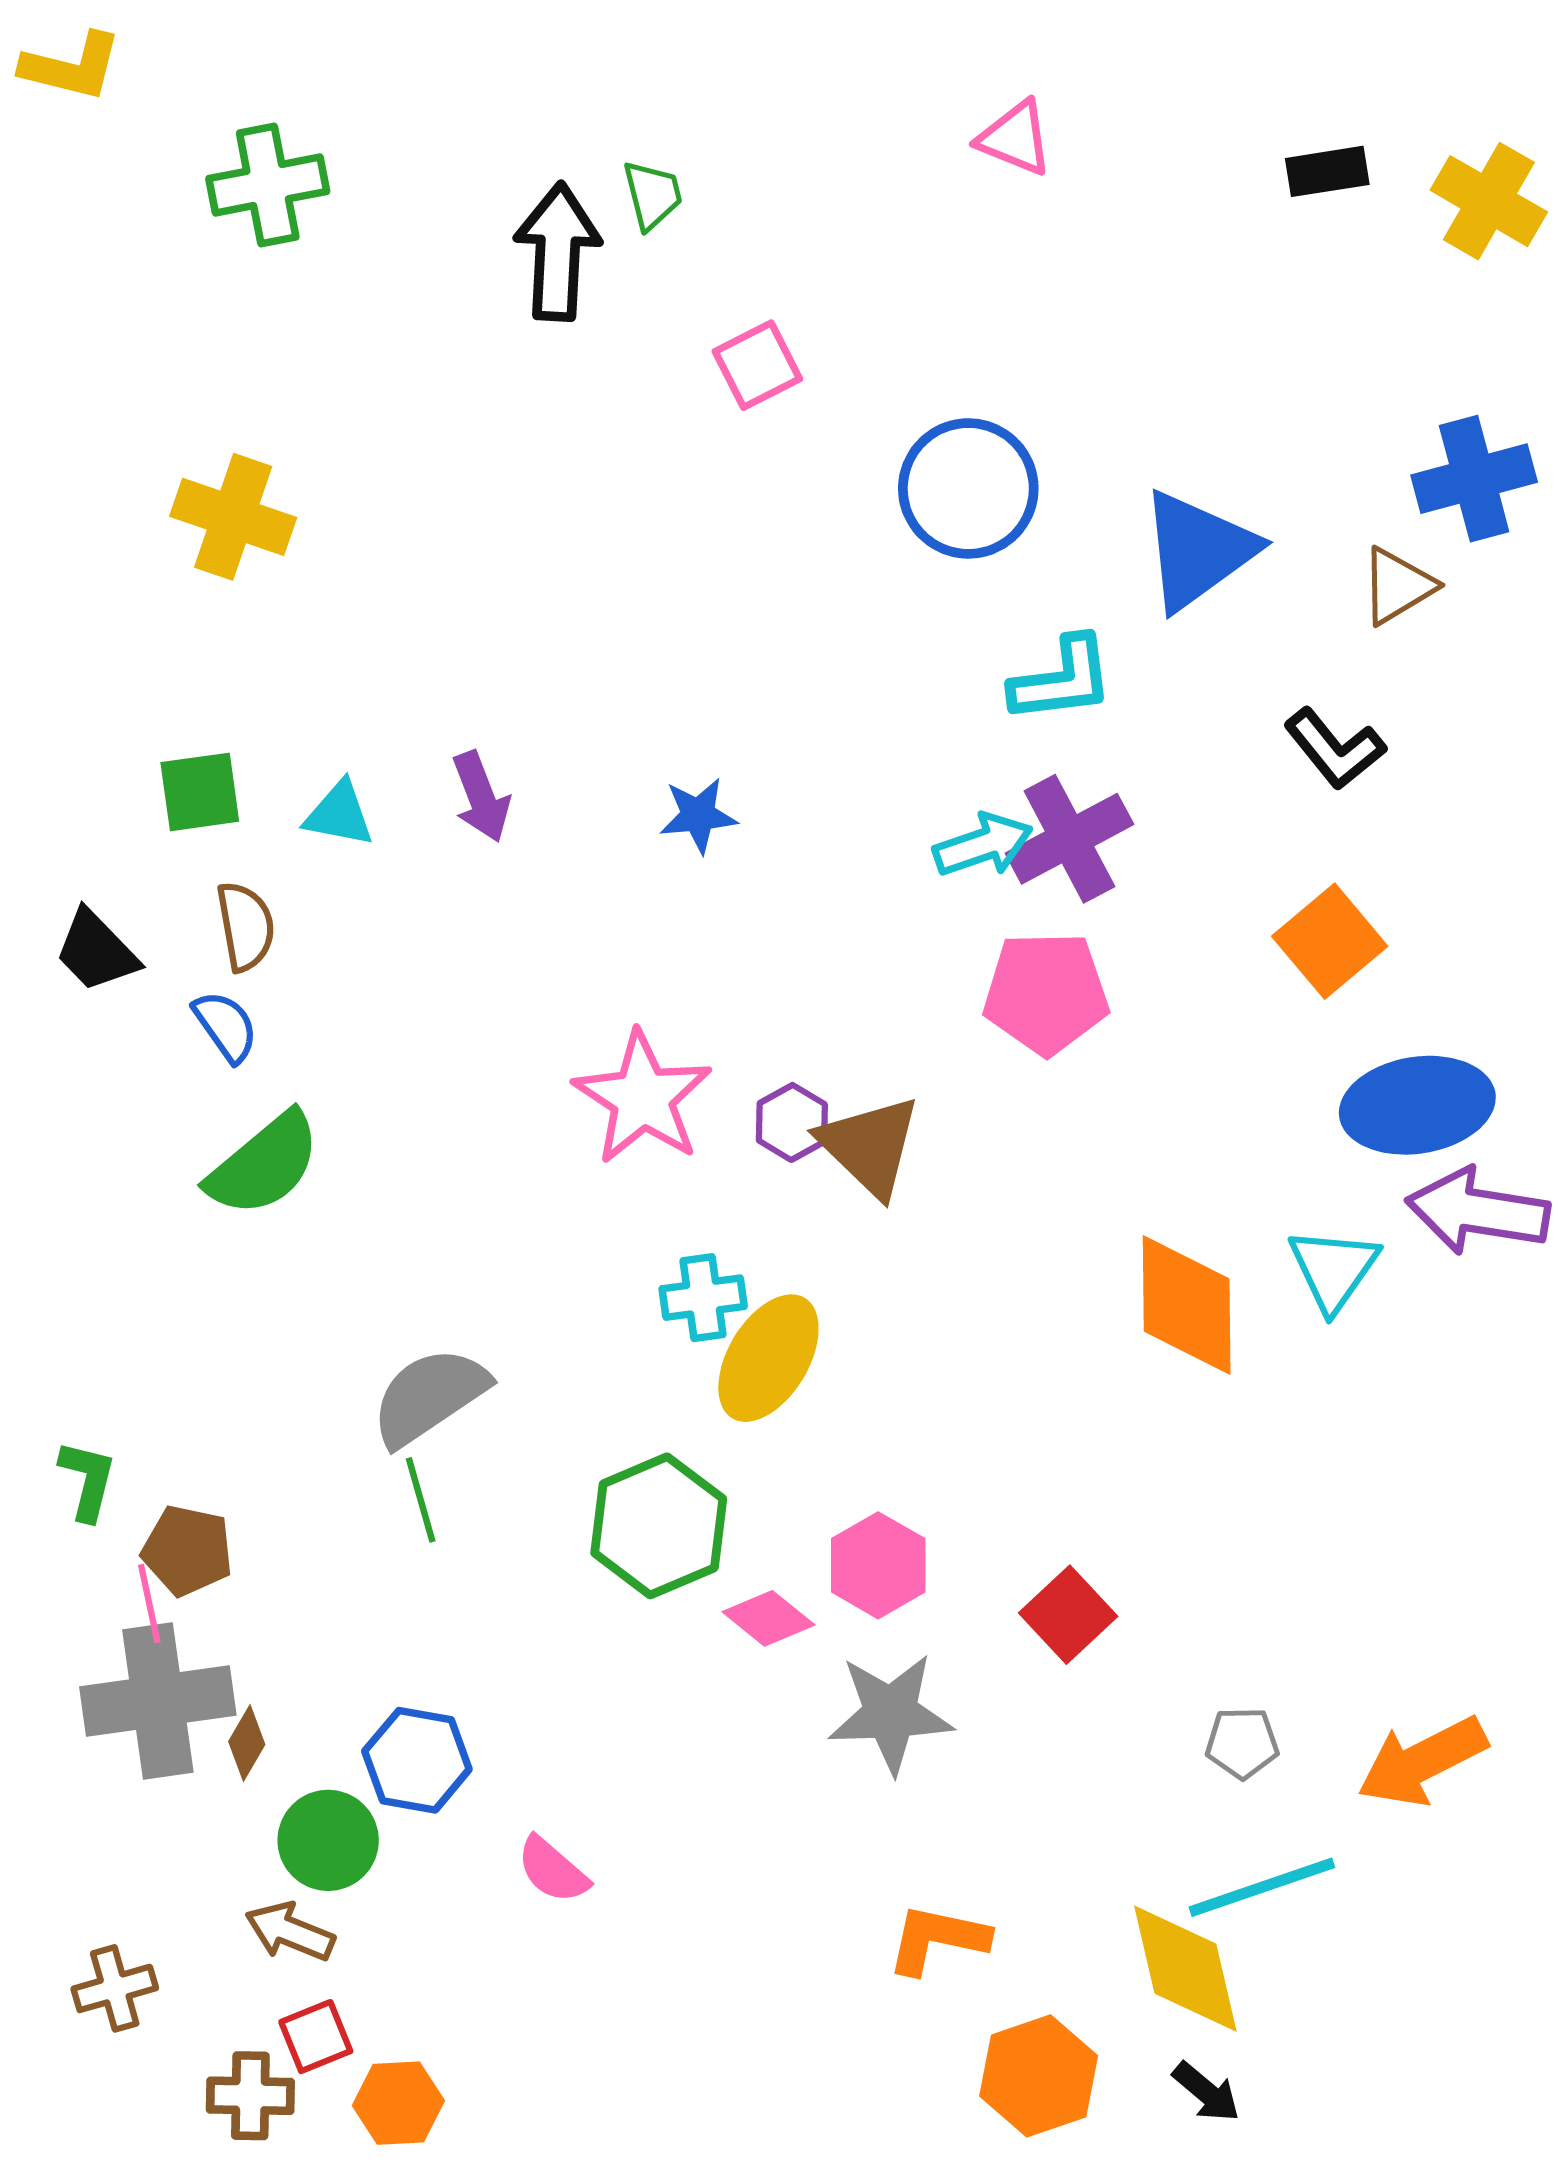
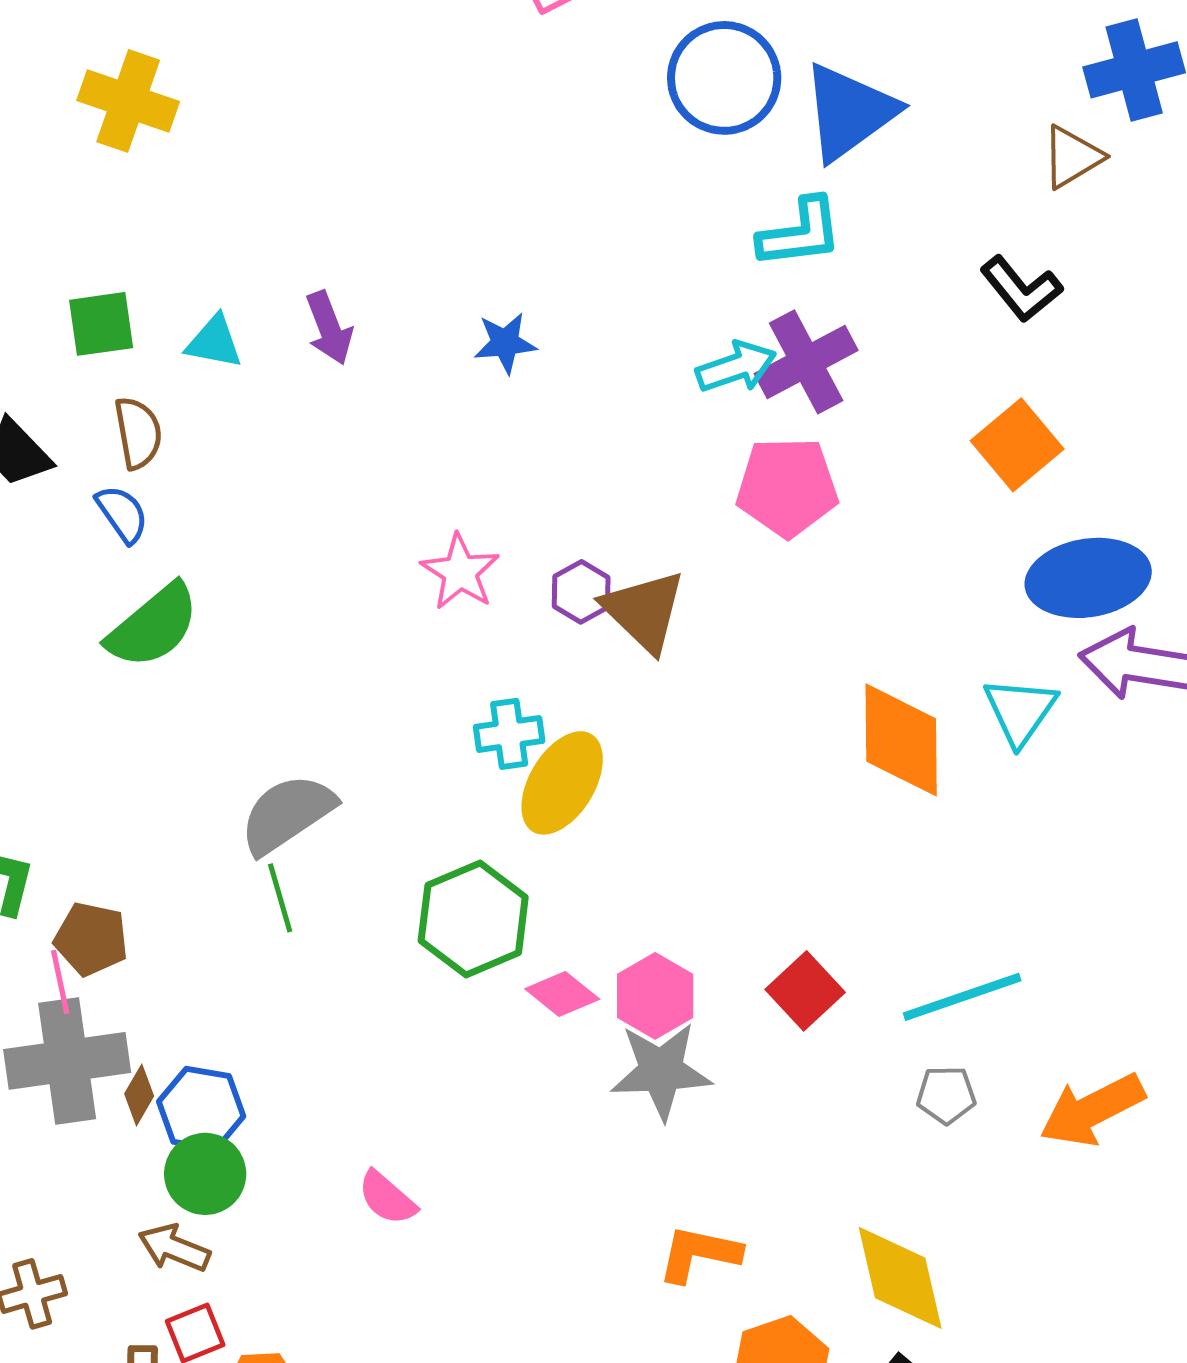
blue triangle: (1198, 550) -> (849, 112), moved
pink star: (643, 1098) -> (460, 572), size x0.7
pink hexagon: (878, 1565) -> (655, 996), moved
blue hexagon: (417, 1760) -> (201, 1109), moved
cyan line: (1262, 1887) -> (962, 997), moved

